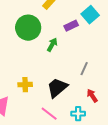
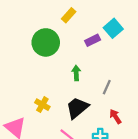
green arrow: (52, 45) -> (76, 73), moved, turned -32
yellow cross: (25, 85) -> (42, 105), turned 32

